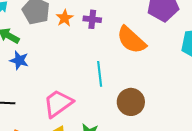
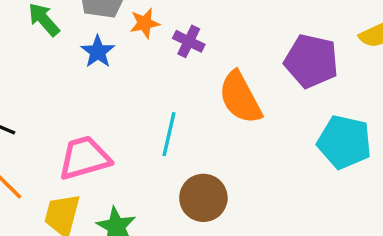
blue star: (19, 60) -> (98, 52), moved

